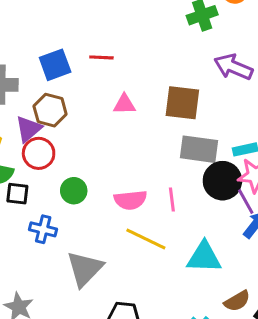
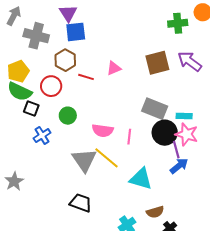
red line: (101, 57) -> (86, 77), moved
brown square: (182, 103) -> (157, 63), moved, turned -35
pink triangle: (124, 104) -> (114, 68), turned -35
purple triangle: (29, 129) -> (68, 13), moved, turned -36
blue cross: (43, 229) -> (42, 136), turned 30
gray triangle: (85, 269) -> (84, 160), moved, turned -32

